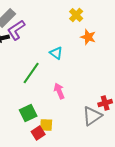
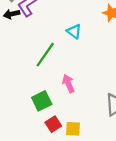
pink arrow: (59, 91) -> (68, 84), moved
yellow square: (46, 125) -> (73, 129), moved

